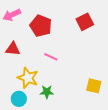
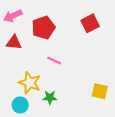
red pentagon: (41, 26) -> (43, 28), turned 30
red triangle: (13, 49) -> (14, 42), moved

